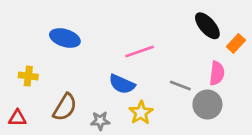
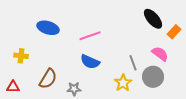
pink line: (140, 52) -> (90, 36), moved
pink semicircle: (217, 73) -> (160, 54), turned -60
gray line: (180, 85) -> (133, 63), turned 49
yellow star: (141, 113) -> (123, 83), moved

